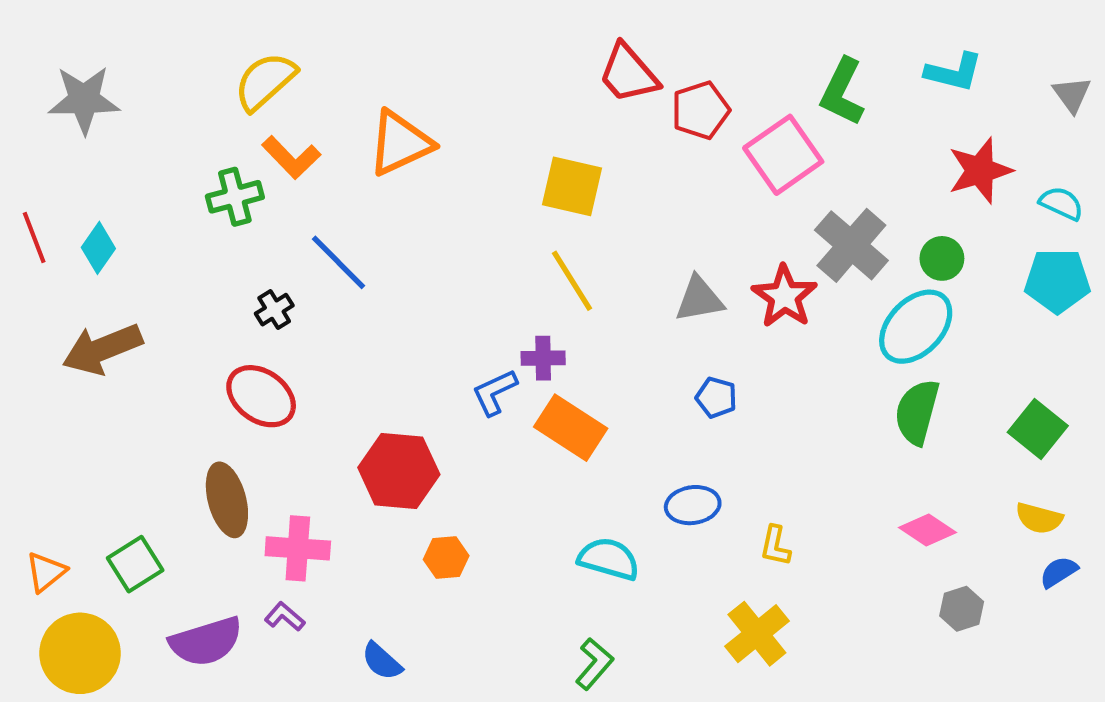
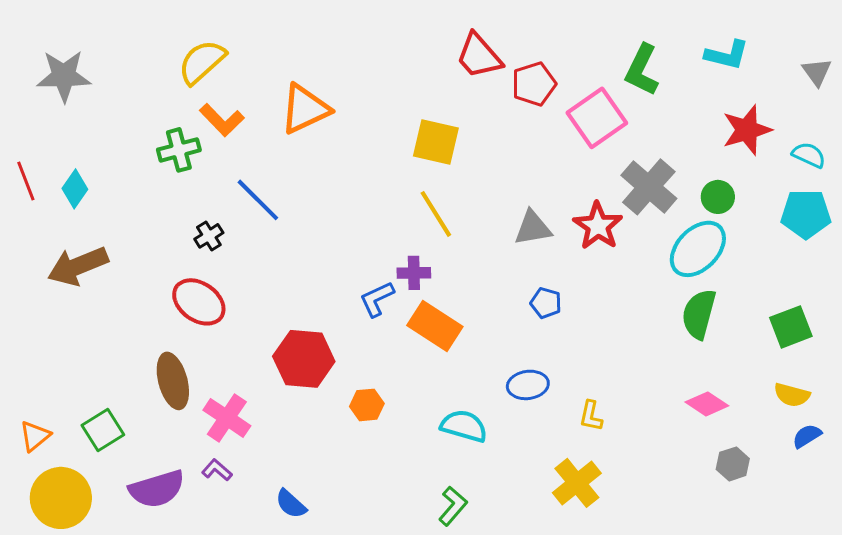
green square: (1038, 429) -> (791, 327), turned 30
pink cross: (298, 548) -> (227, 418), turned 30
orange hexagon: (446, 558) -> (367, 405), moved

